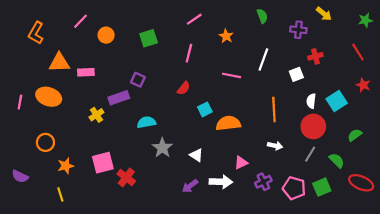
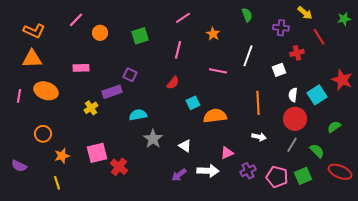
orange L-shape: (36, 33) -> (34, 31), turned -95
red line: (358, 52) -> (319, 37), moved
orange triangle: (59, 63) -> (32, 59), moved
red star: (363, 85) -> (342, 80), size x1.5

